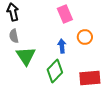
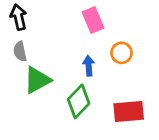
green triangle: (26, 56) -> (37, 80), turned 35

